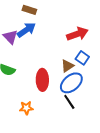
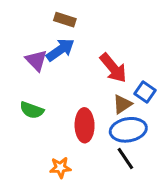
red arrow: (77, 34) -> (113, 68), moved, turned 70
blue ellipse: (71, 83) -> (128, 130), turned 30

